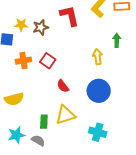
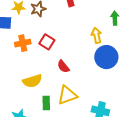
blue circle: (99, 91) -> (106, 57), moved
yellow semicircle: (14, 99) -> (32, 81), moved

